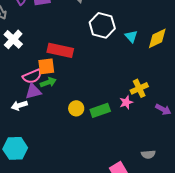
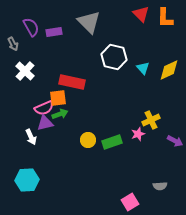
white arrow: (19, 105) -> (31, 137), turned -98

